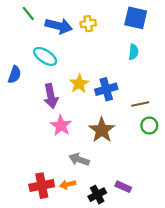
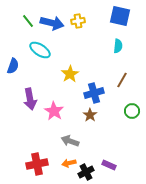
green line: (28, 13) -> (28, 21), moved
blue cross: (106, 89) -> (94, 93), moved
purple arrow: (51, 96) -> (30, 99), moved
brown line: (140, 104) -> (122, 80), moved, turned -49
brown star: (102, 130) -> (90, 115), size x0.6
orange arrow: (68, 184) -> (69, 163), moved

